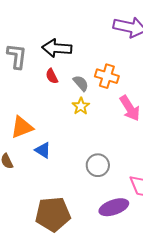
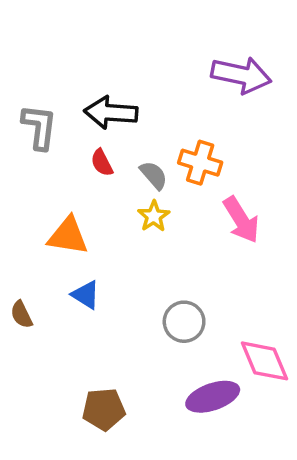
orange triangle: (22, 127) -> (68, 236), moved, turned 30
brown pentagon: (53, 214) -> (104, 409), size x0.7

